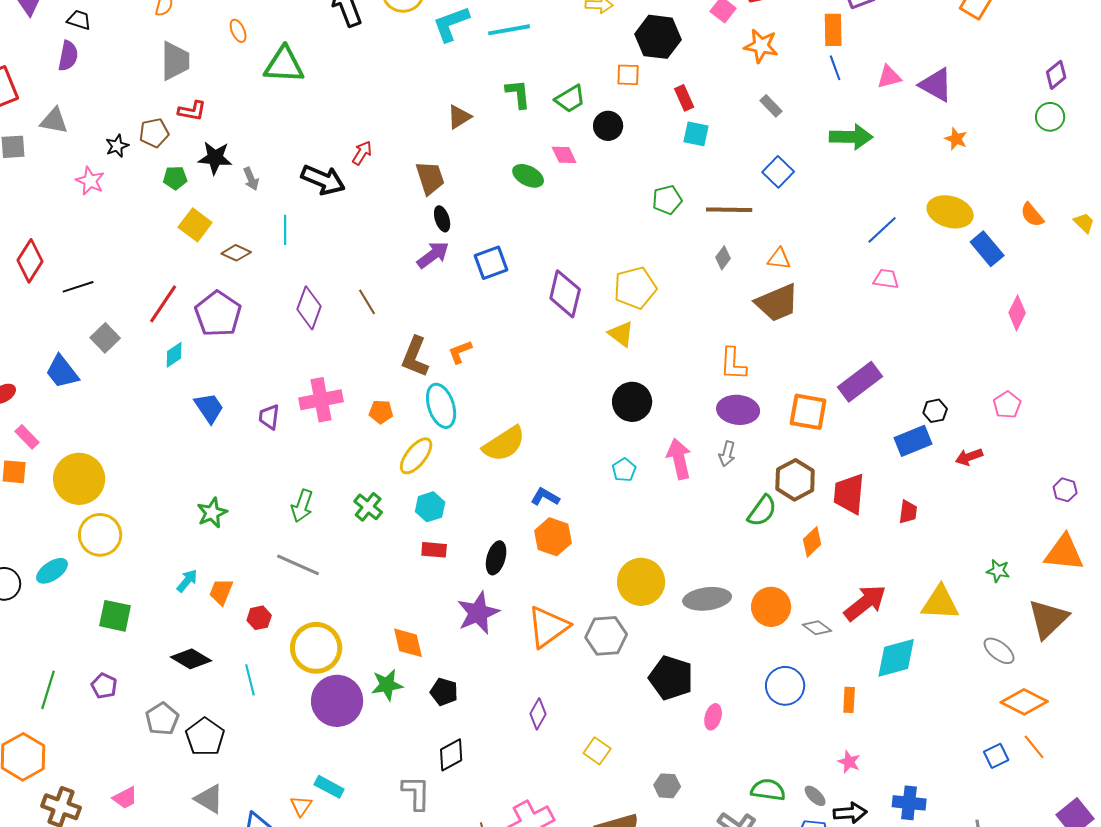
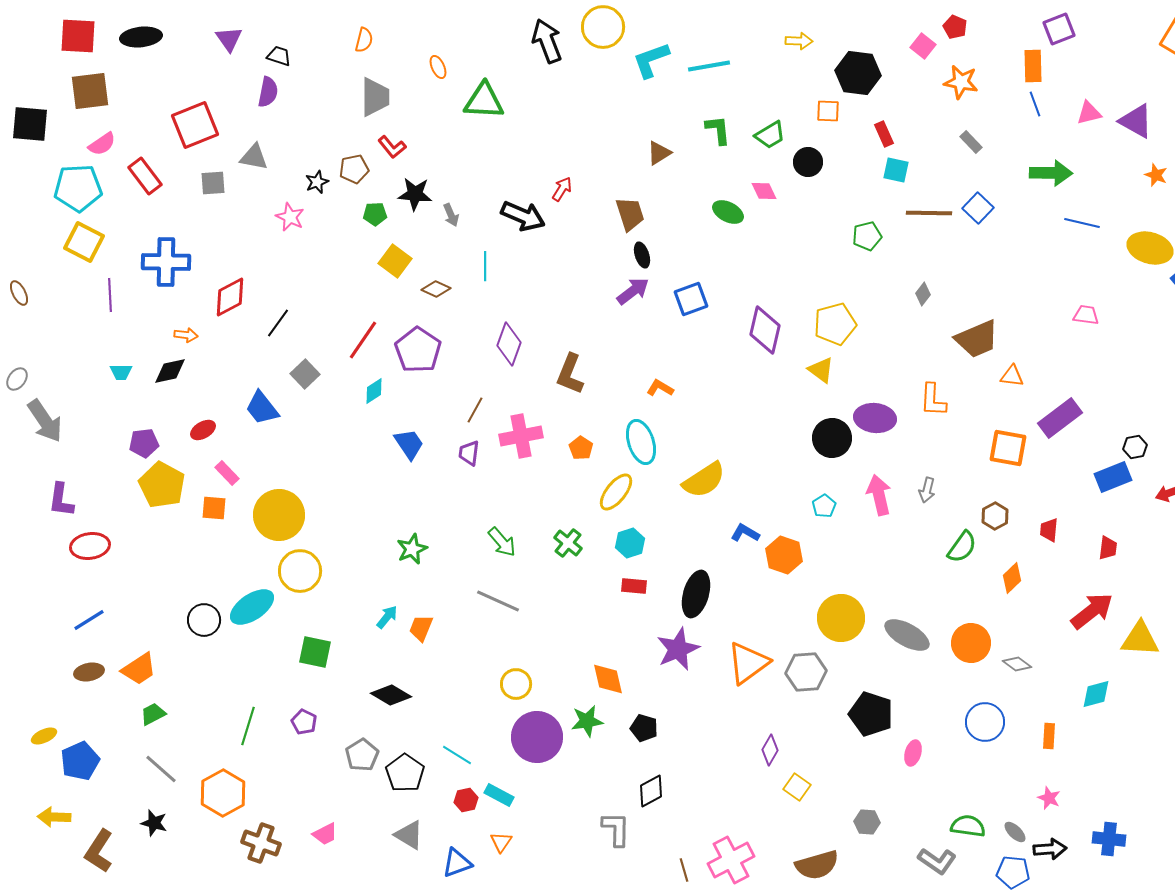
red L-shape: (192, 111) -> (392, 147), turned 40
brown line: (729, 210) -> (929, 213), moved
blue line: (882, 230) -> (1082, 223), moved, turned 56
orange triangle: (779, 259) -> (1012, 376), moved
red diamond: (30, 261) -> (230, 297), turned 30
black line: (78, 287) -> (278, 323), turned -36
brown line: (367, 302) -> (475, 410), moved, turned 60
orange L-shape: (460, 352) -> (660, 388), turned 52
brown L-shape: (415, 357) -> (570, 374), moved
purple ellipse: (738, 410) -> (875, 418), moved
orange pentagon: (381, 412) -> (581, 448), turned 30
brown hexagon: (795, 480) -> (995, 516), size x0.7
red trapezoid: (849, 494) -> (1049, 530), size x0.6
green arrow: (302, 506) -> (502, 542), turned -60
orange hexagon: (553, 537) -> (784, 555), moved
black ellipse: (496, 558) -> (696, 594), size x1.4
cyan ellipse: (52, 571) -> (252, 607), size x1.4
gray ellipse: (707, 599) -> (907, 635), turned 36
red arrow: (865, 603) -> (1092, 611), moved
red hexagon: (259, 618) -> (466, 800), moved
yellow circle: (316, 648) -> (516, 684), size x0.6
cyan diamond: (896, 658) -> (1096, 694), size x0.7
cyan line: (250, 680) -> (457, 755), moved, turned -44
purple diamond: (538, 714) -> (770, 750), moved
cyan rectangle: (329, 787) -> (499, 795), moved

